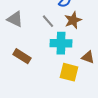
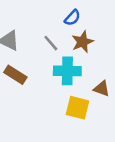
brown rectangle: (22, 56) -> (15, 75), moved

